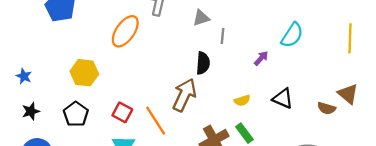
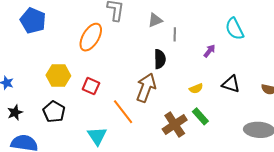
cyan semicircle: (292, 35) -> (235, 29), turned 125
red square: (122, 112) -> (91, 86), moved

